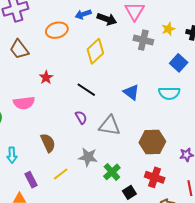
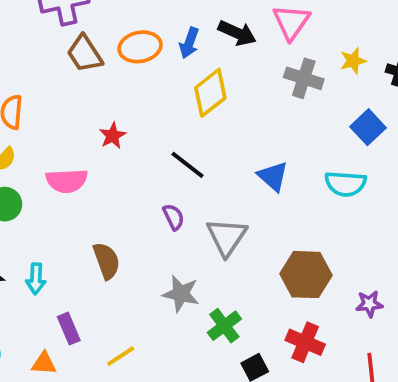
blue arrow: (83, 14) -> (189, 43), moved, turned -56
brown trapezoid: (19, 49) -> (85, 54), moved
gray triangle: (110, 126) -> (227, 237), turned 50
yellow line: (61, 174) -> (121, 356), moved

